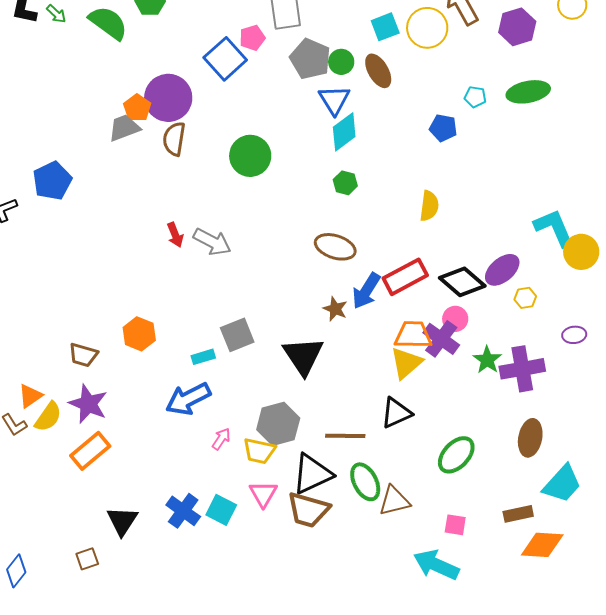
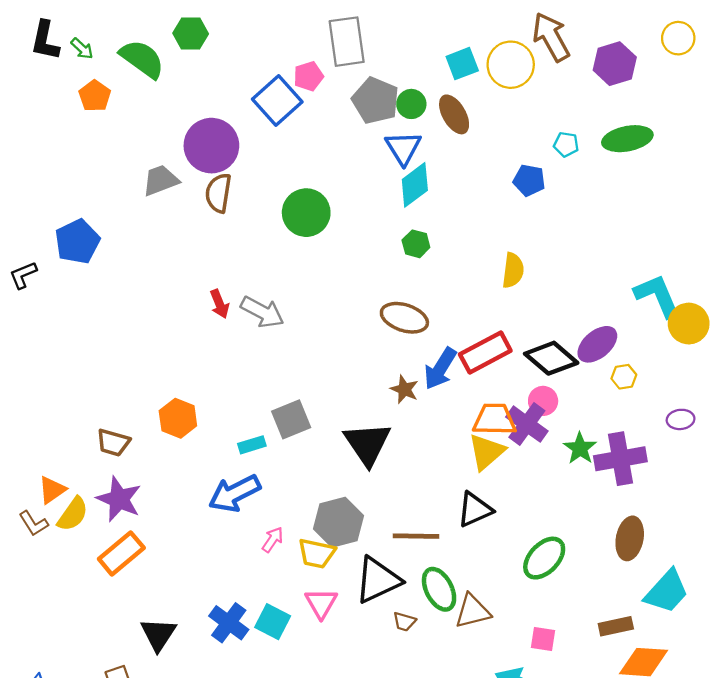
orange pentagon: (137, 108) -> (95, 96), moved
brown trapezoid: (308, 510) -> (404, 622), moved, size x0.5

